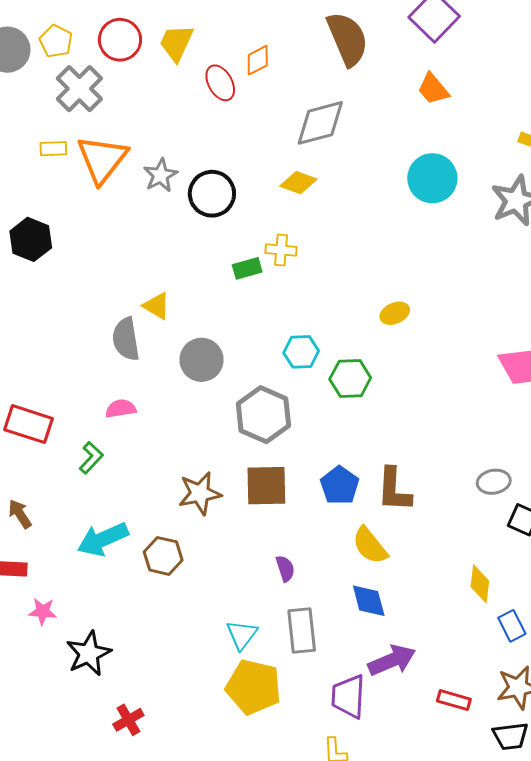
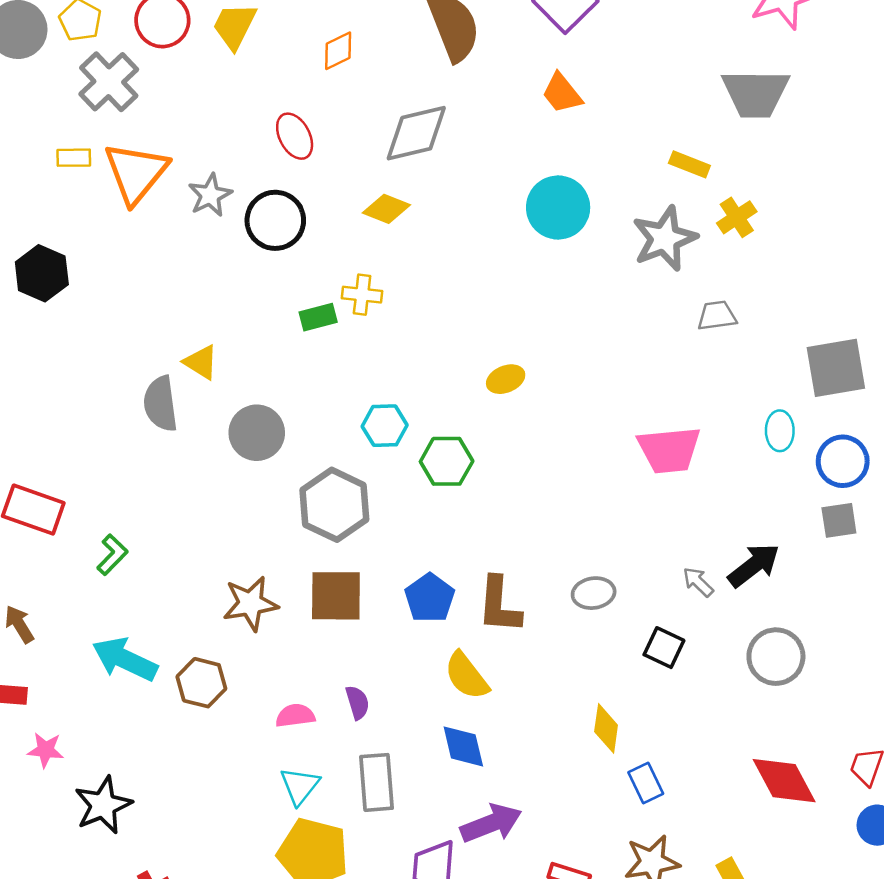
red ellipse: (220, 83) -> (295, 136), moved
pink semicircle: (121, 409) -> (295, 716), moved
gray ellipse: (494, 482) -> (594, 593), moved
cyan arrow: (103, 539) -> (125, 659), turned 48

